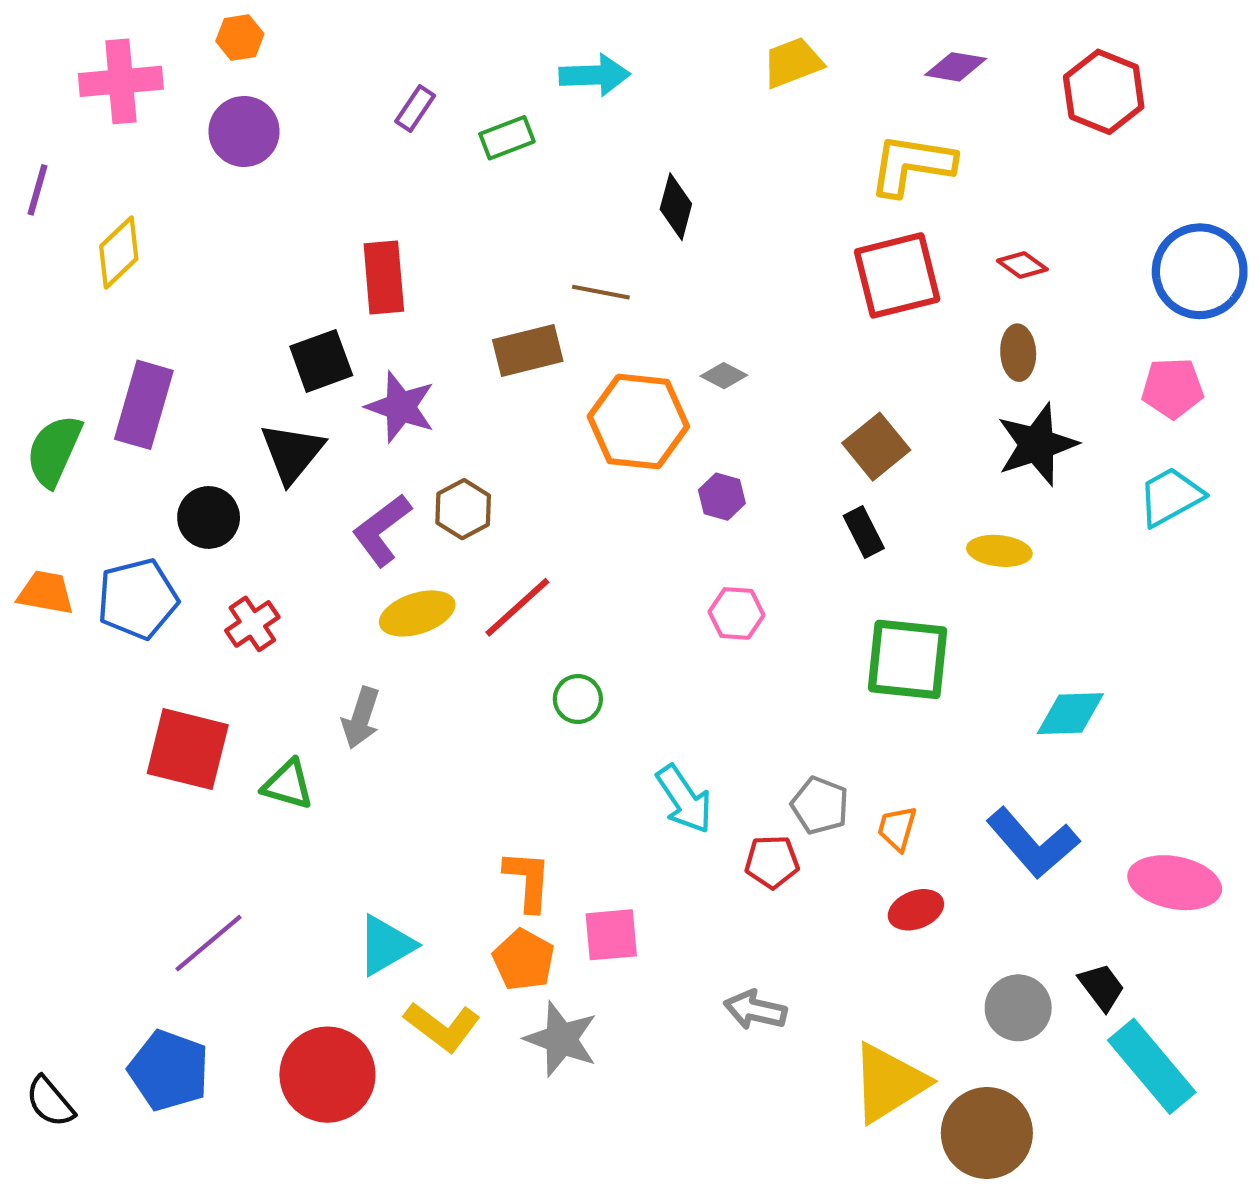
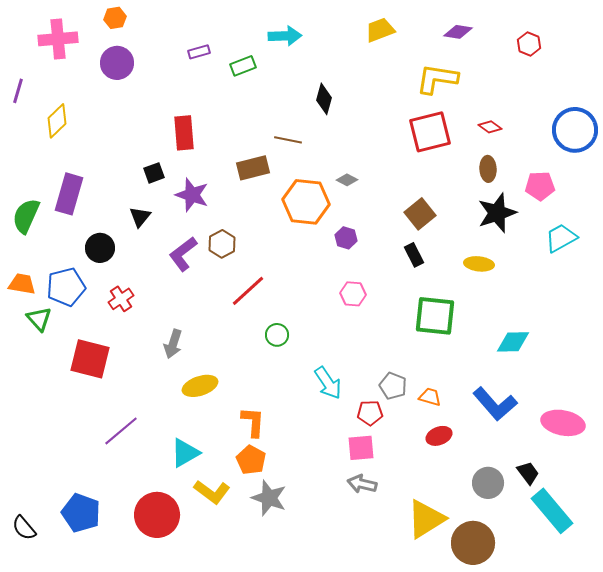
red hexagon: (1104, 92) -> (529, 44), size x0.6
purple rectangle: (415, 109) -> (199, 52), turned 40
black square: (321, 361) -> (154, 173), size x0.7
pink pentagon: (1173, 388) -> (540, 186), moved
black triangle: (292, 453) -> (140, 217), size x0.7
yellow ellipse: (417, 613) -> (200, 386), moved
green triangle: (288, 785) -> (39, 319), moved, turned 32
orange trapezoid: (897, 828) -> (430, 397), turned 90
pink square: (611, 935) -> (361, 448), moved
purple line: (209, 943) -> (121, 431), moved

